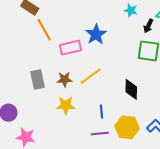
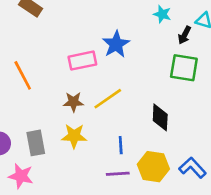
orange line: (44, 30) -> (23, 75), moved
gray rectangle: (38, 80) -> (36, 143), moved

